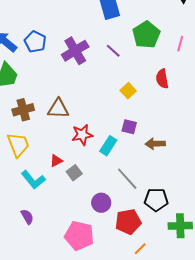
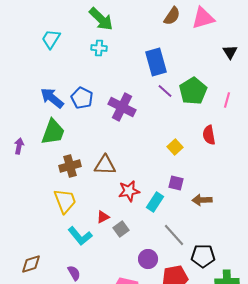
purple cross: (75, 51) -> (122, 107), turned -32
purple line: (113, 51) -> (165, 91), moved

